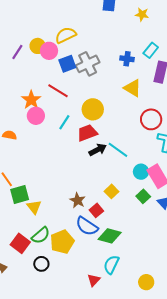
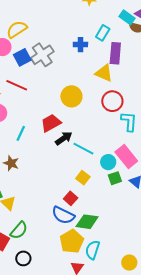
yellow triangle: (133, 88) -> (104, 73), moved
yellow circle: (93, 109) -> (71, 96), moved
cyan line: (64, 122) -> (21, 133), moved
cyan line: (118, 150) -> (83, 149), moved
cyan circle: (141, 172) -> (108, 162), moved
green square: (143, 196) -> (115, 178), turned 32
brown star: (78, 200) -> (11, 163), moved
yellow pentagon: (62, 242) -> (72, 241), moved

